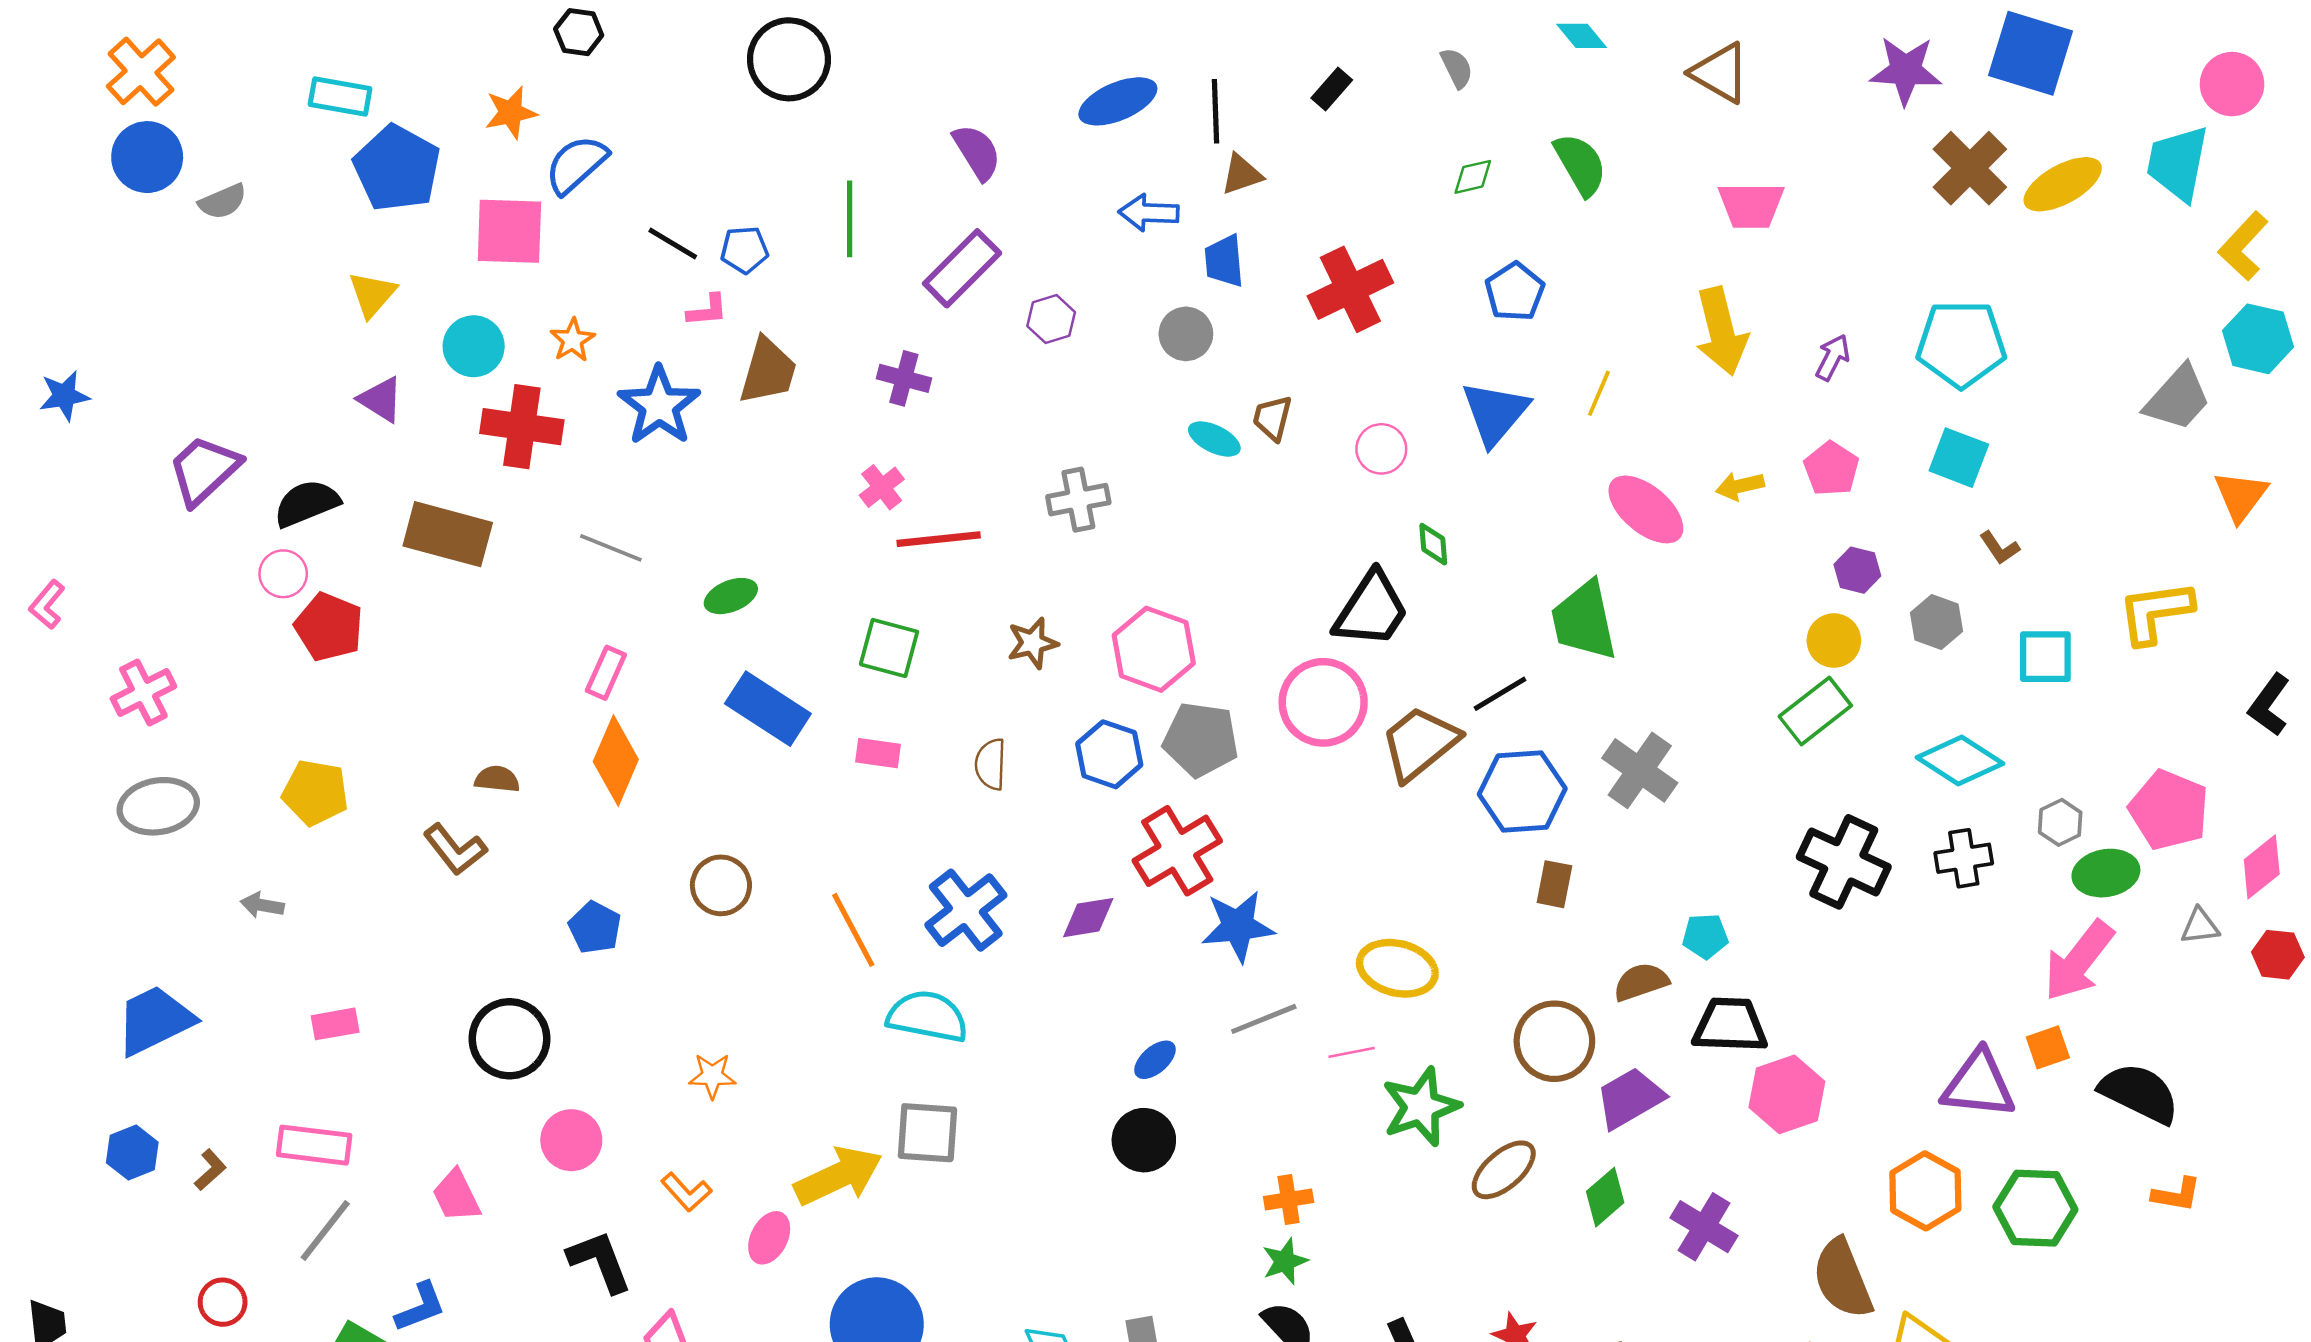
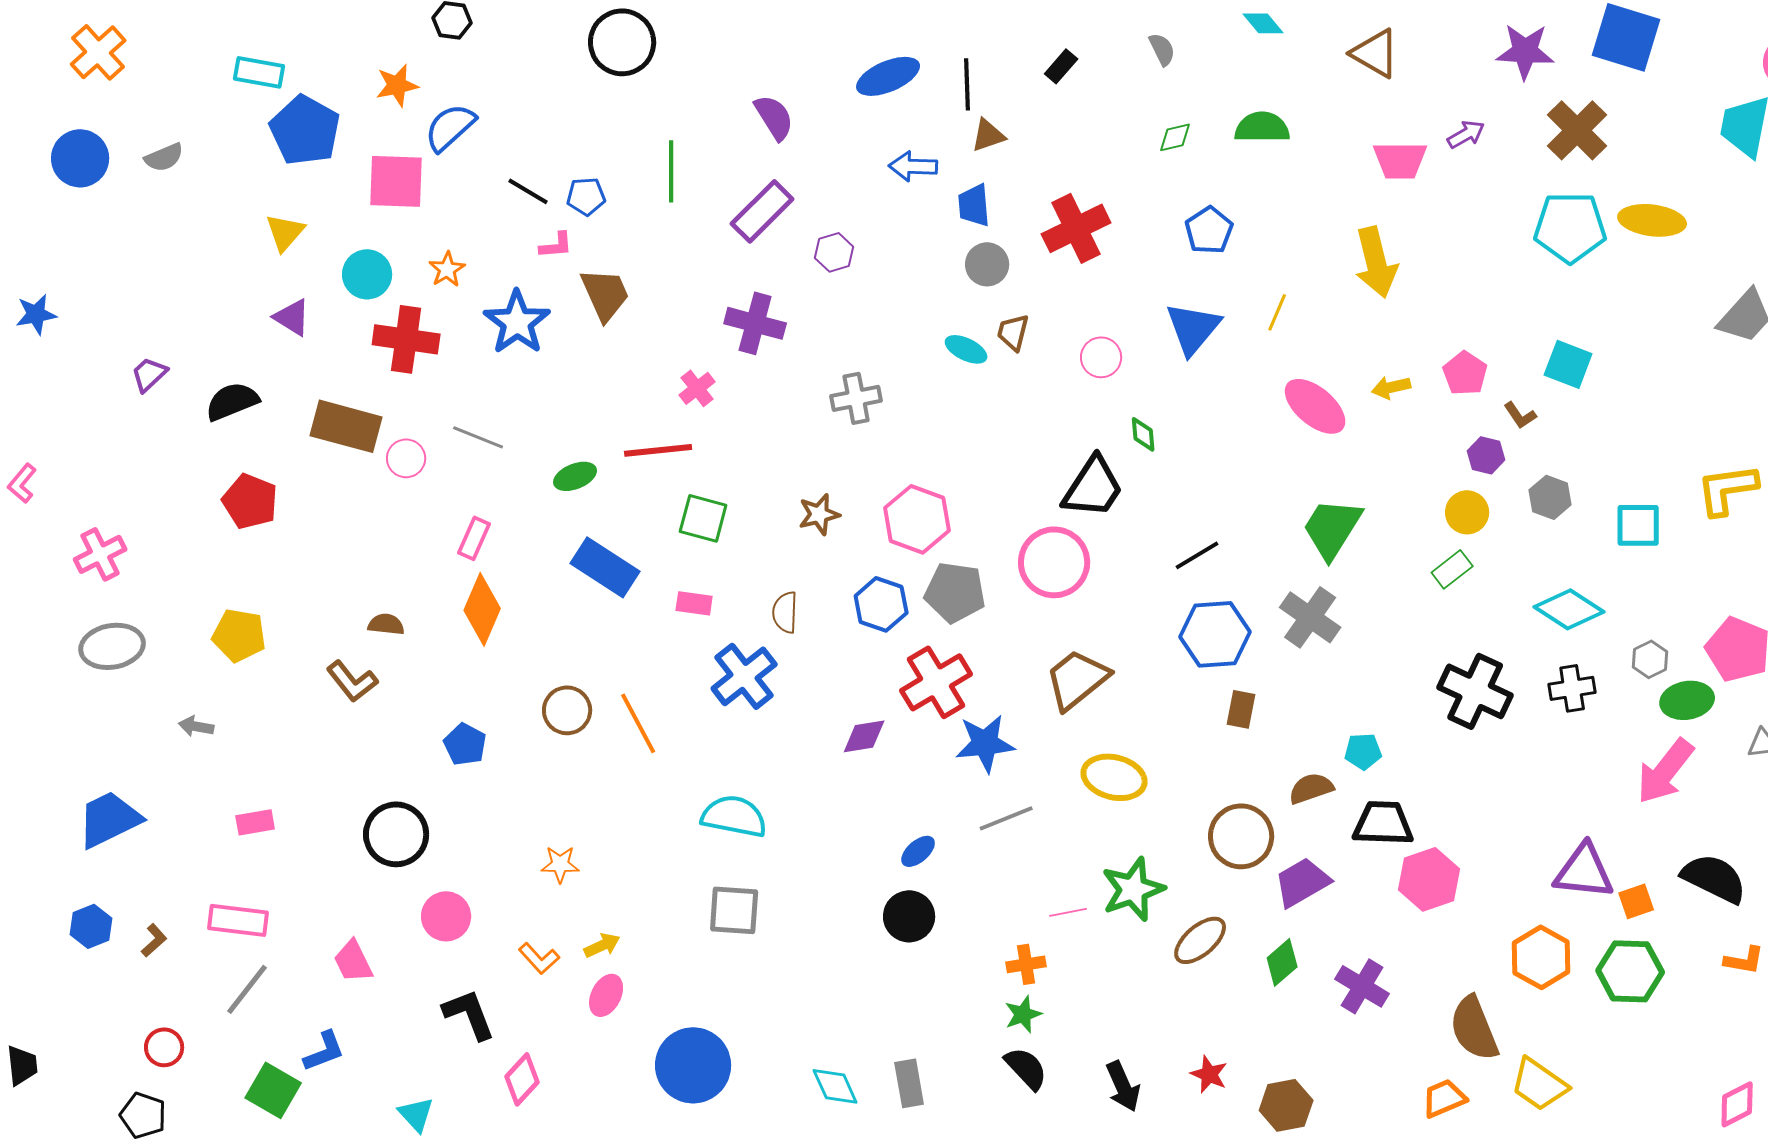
blue circle: (147, 157) -> (80, 158), moved
green semicircle: (1580, 164) -> (1262, 127), turned -60
yellow ellipse: (2063, 184) -> (1652, 220), moved, turned 36
gray circle: (1186, 334) -> (987, 264), moved
cyan pentagon: (1961, 344) -> (1570, 227), moved
purple arrow: (1833, 357) -> (1466, 134), moved, turned 33
brown trapezoid: (768, 371) -> (605, 294), turned -40
purple cross: (904, 378) -> (755, 323), moved, size x1.4
purple trapezoid: (204, 470) -> (149, 374), size x0.6
red line: (939, 539) -> (658, 450), moved
brown L-shape: (2000, 548) -> (1520, 415), moved
pink circle: (283, 574) -> (406, 458), moved
green trapezoid: (1584, 621) -> (1332, 528), moved, turned 44
green rectangle: (1815, 711) -> (1452, 569), size x0.7
brown trapezoid: (1420, 743) -> (1077, 679), moved
blue cross: (966, 910) -> (744, 676), moved
orange line: (853, 930) -> (638, 723), moved
orange square: (2048, 1047) -> (1636, 901), moved
pink line: (1352, 1052) -> (1068, 912), moved
yellow arrow: (838, 1176) -> (602, 945), moved, size x0.5

